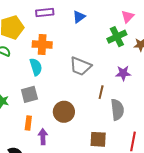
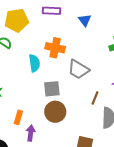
blue triangle: (79, 17) -> (85, 20), turned -40
orange cross: (42, 44) -> (55, 48), moved
gray square: (29, 94) -> (52, 89), moved

